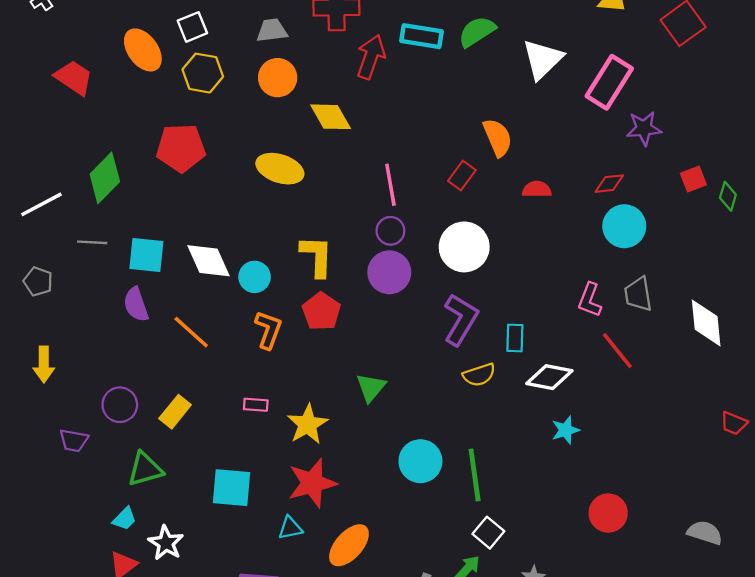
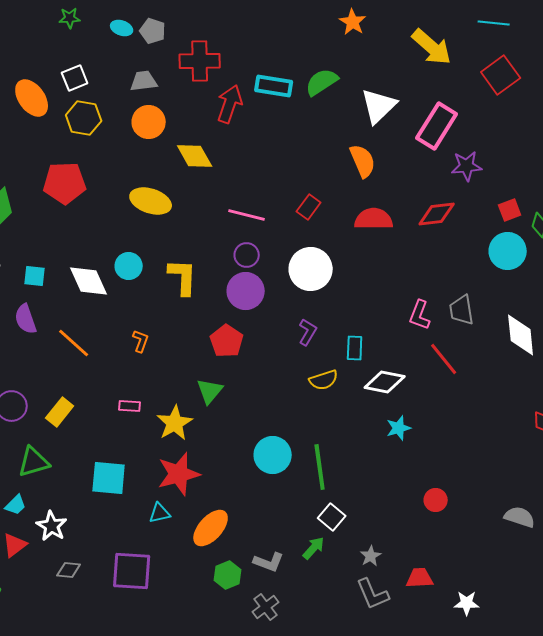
orange semicircle: (498, 138) -> (363, 161), moved
red diamond: (609, 184) -> (437, 214), size x1.4
pink line: (390, 185) -> (247, 215), turned -66
red semicircle: (537, 189) -> (374, 219), size x1.5
cyan circle: (624, 226) -> (508, 251), moved
cyan square: (146, 255) -> (35, 276), size x0.7
cyan circle: (255, 277) -> (129, 266), moved
red pentagon: (321, 311) -> (227, 341), moved
purple L-shape: (461, 320) -> (308, 332), size x0.6
orange L-shape: (268, 330) -> (141, 341), size x0.7
green triangle: (371, 387) -> (210, 391), moved
red circle: (608, 513) -> (436, 500), size x0.7

